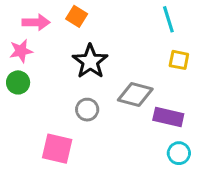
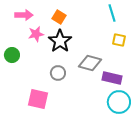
orange square: (77, 16) -> (59, 17), moved
pink star: (21, 51) -> (36, 34), moved
cyan circle: (179, 153) -> (119, 102), size x1.5

